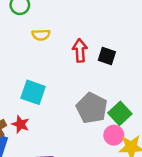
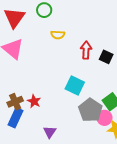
cyan square: (33, 92) -> (75, 85), moved
gray pentagon: (92, 108) -> (90, 110), moved

